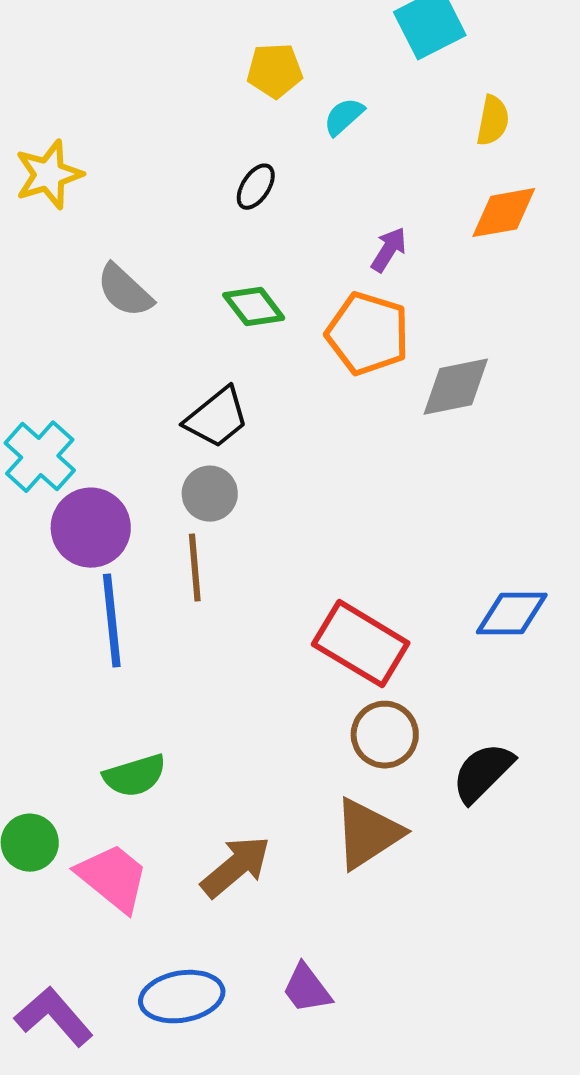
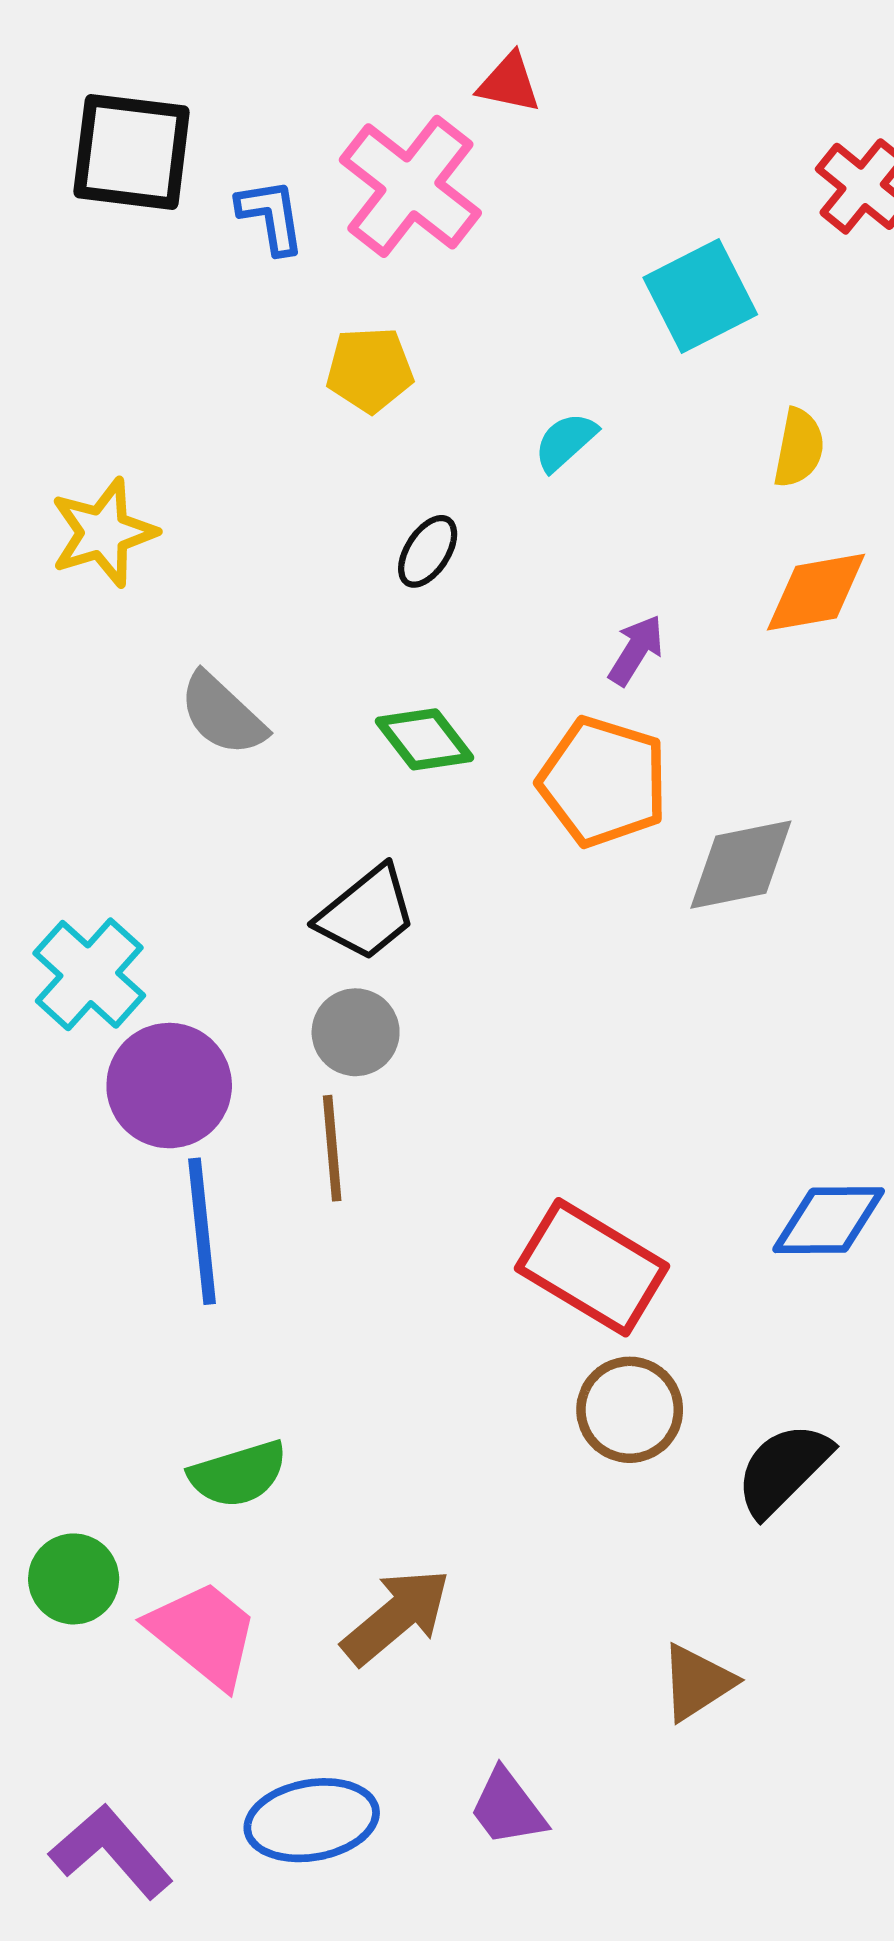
yellow pentagon: (275, 71) -> (370, 370), moved
brown triangle: (368, 834) -> (697, 1682), moved, size x0.7

